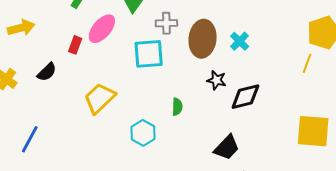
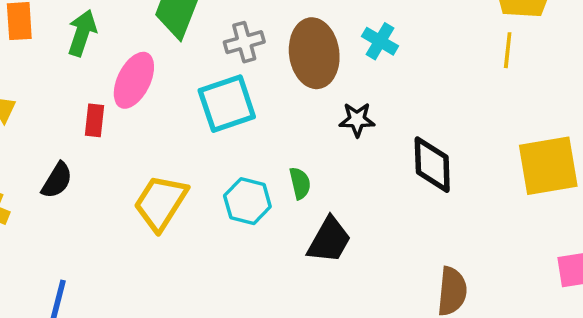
black diamond: (245, 97) -> (432, 165), moved, turned -64
cyan hexagon: (143, 133) -> (247, 201), moved
black trapezoid: (227, 147) -> (329, 240), moved

